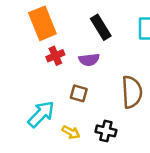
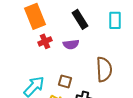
brown square: (79, 93) -> (65, 81), moved

